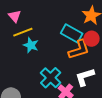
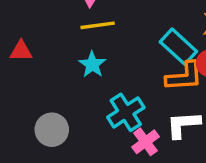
cyan star: (31, 45) -> (92, 64), moved

